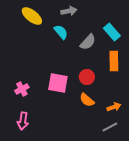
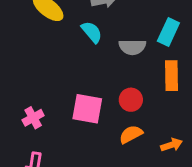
cyan rectangle: (112, 32) -> (168, 32), turned 66
gray semicircle: (88, 42) -> (132, 47), turned 48
orange semicircle: (87, 100) -> (131, 134), turned 112

